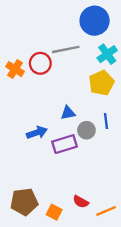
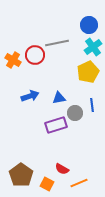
blue circle: (95, 21) -> (89, 25), moved, size x0.7
blue arrow: (37, 133) -> (30, 96), moved
brown pentagon: (24, 202) -> (21, 175), turned -30
red semicircle: (81, 202) -> (62, 169), moved
orange line: (106, 211) -> (79, 183), moved

